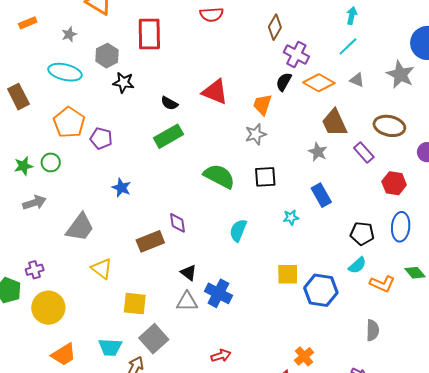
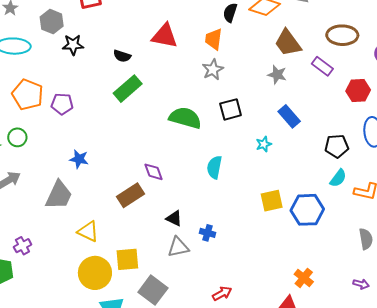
blue star: (121, 188) -> (79, 159), moved
blue cross: (218, 293) -> (207, 233), size x0.6
yellow circle: (48, 308) -> (95, 273), moved

